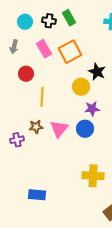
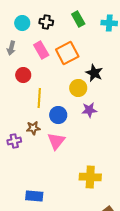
green rectangle: (69, 18) -> (78, 19), moved
pink triangle: (59, 129) -> (56, 141), moved
blue circle: (85, 129) -> (58, 115), moved

